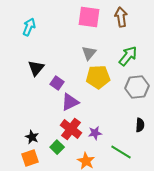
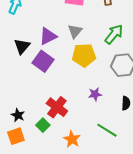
purple square: (57, 83) -> (43, 61), size x1.5
purple triangle: (70, 102) -> (48, 36), moved
purple star: (95, 133) -> (95, 94), moved

